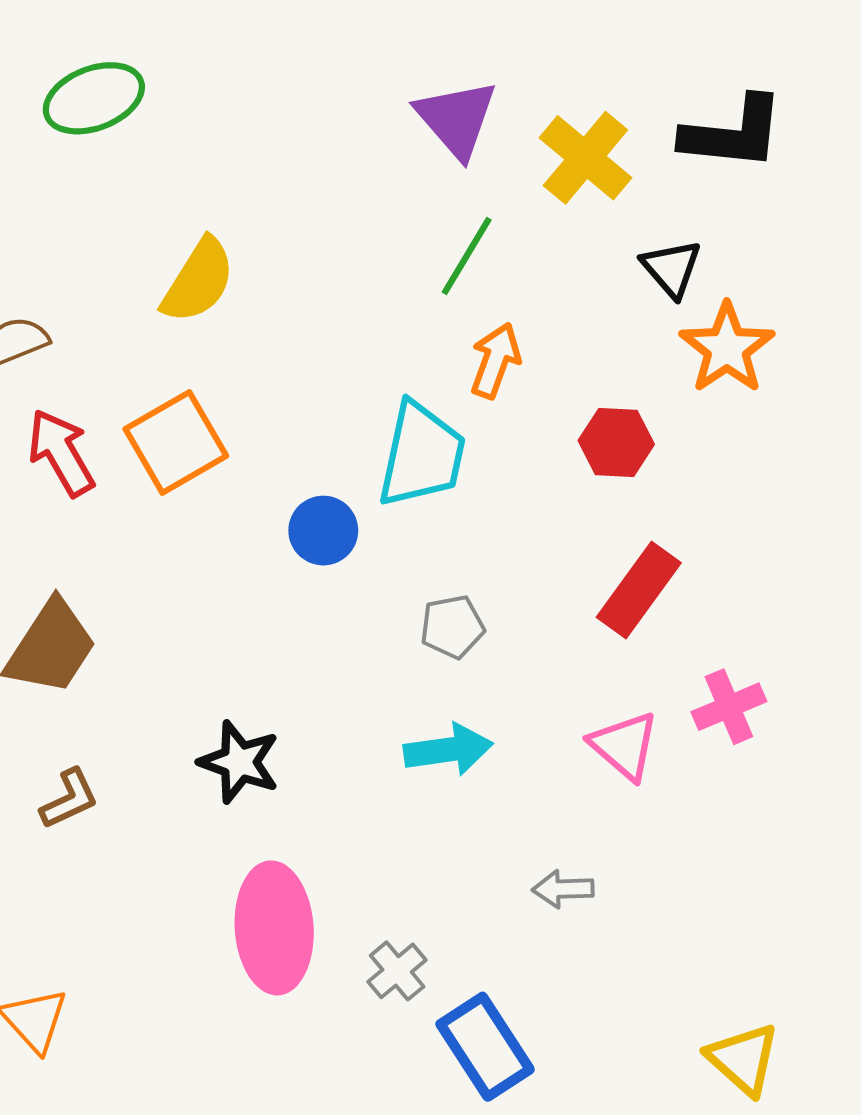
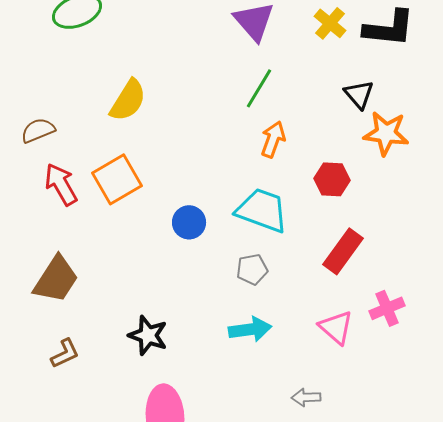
yellow cross: (585, 158) -> (330, 23), moved, size x0.7
orange star: (727, 348) -> (386, 133), turned -30
cyan trapezoid: (422, 455) -> (262, 210), moved, turned -82

